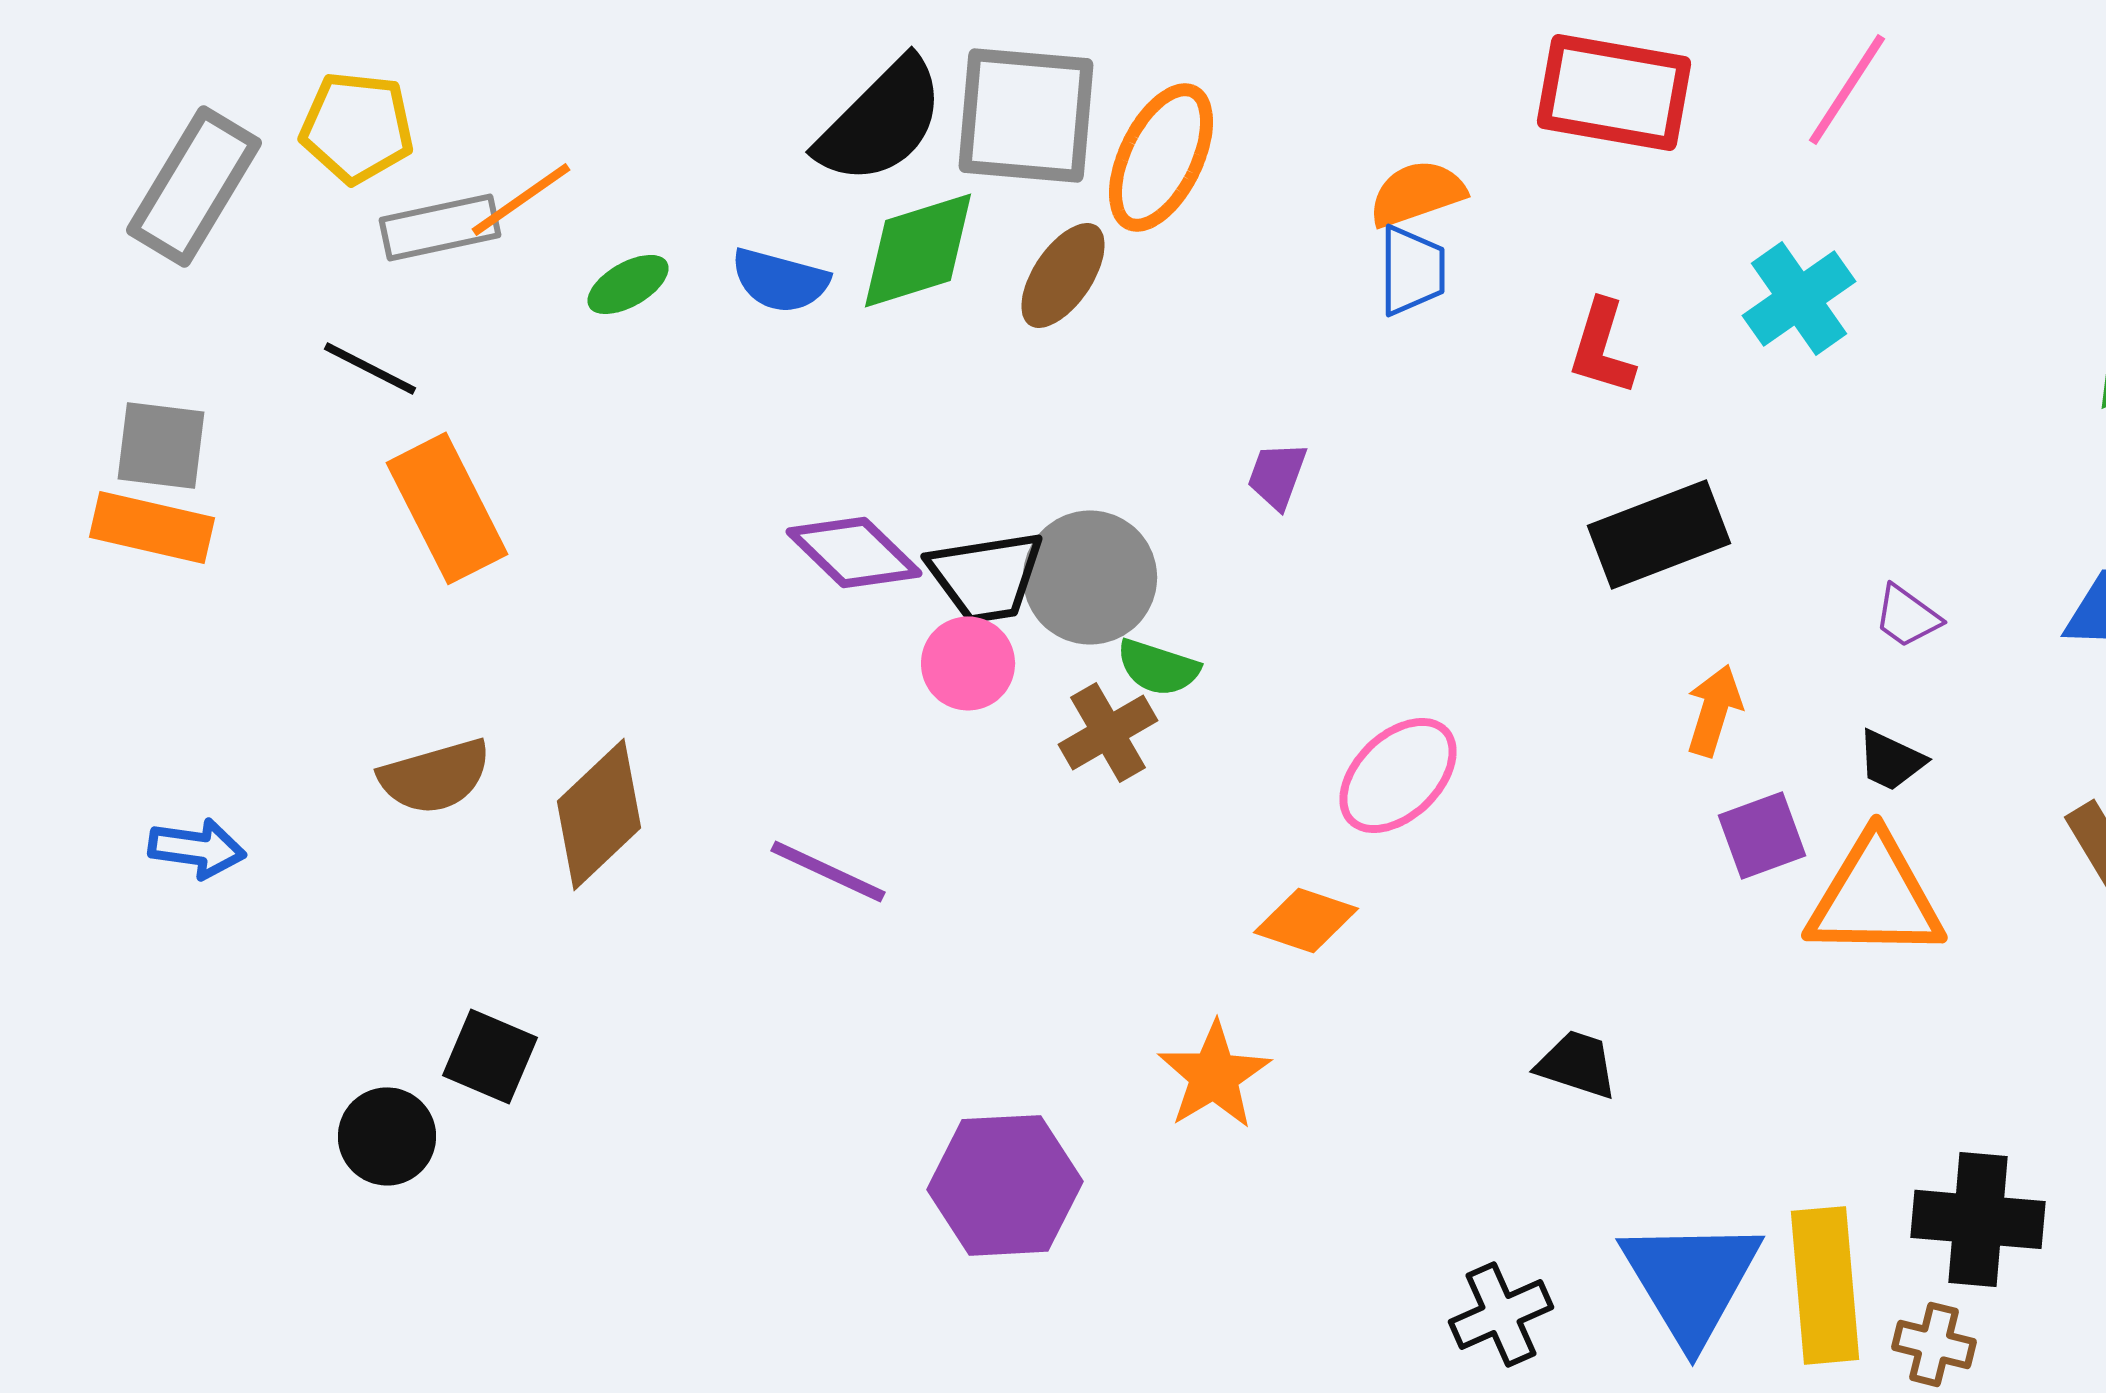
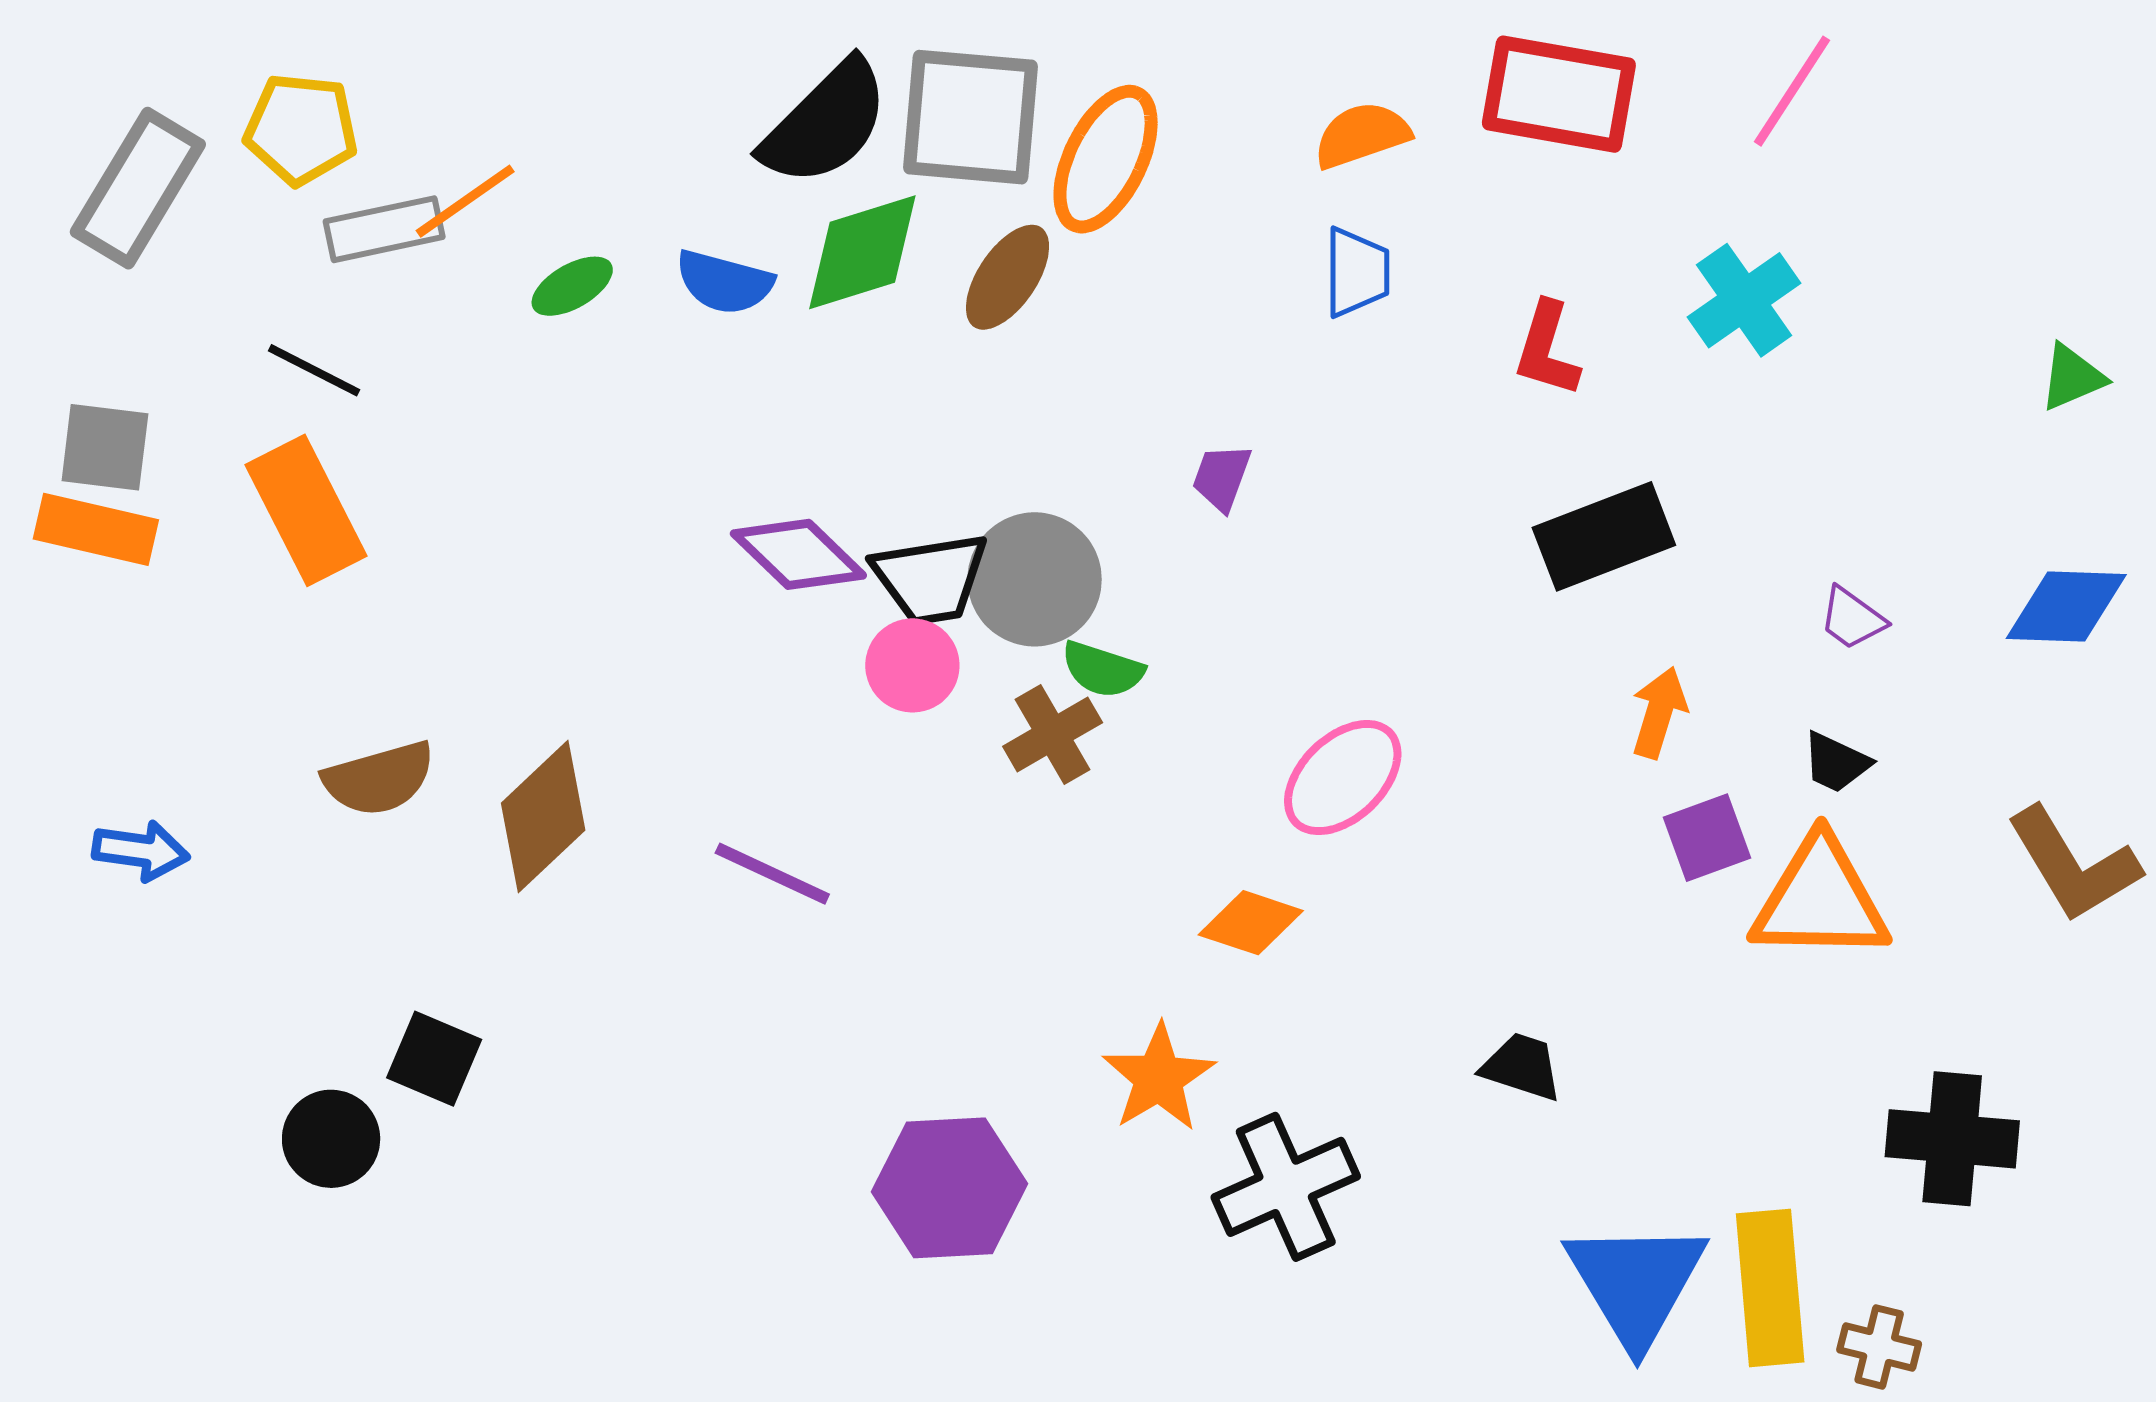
orange semicircle: (1417, 193) -> (1362, 135), moved
orange rectangle: (447, 508) -> (306, 510), moved
black cross: (1978, 1219) -> (1952, 1139), moved
black cross: (1501, 1314) -> (1286, 1187), moved, size x1.4

